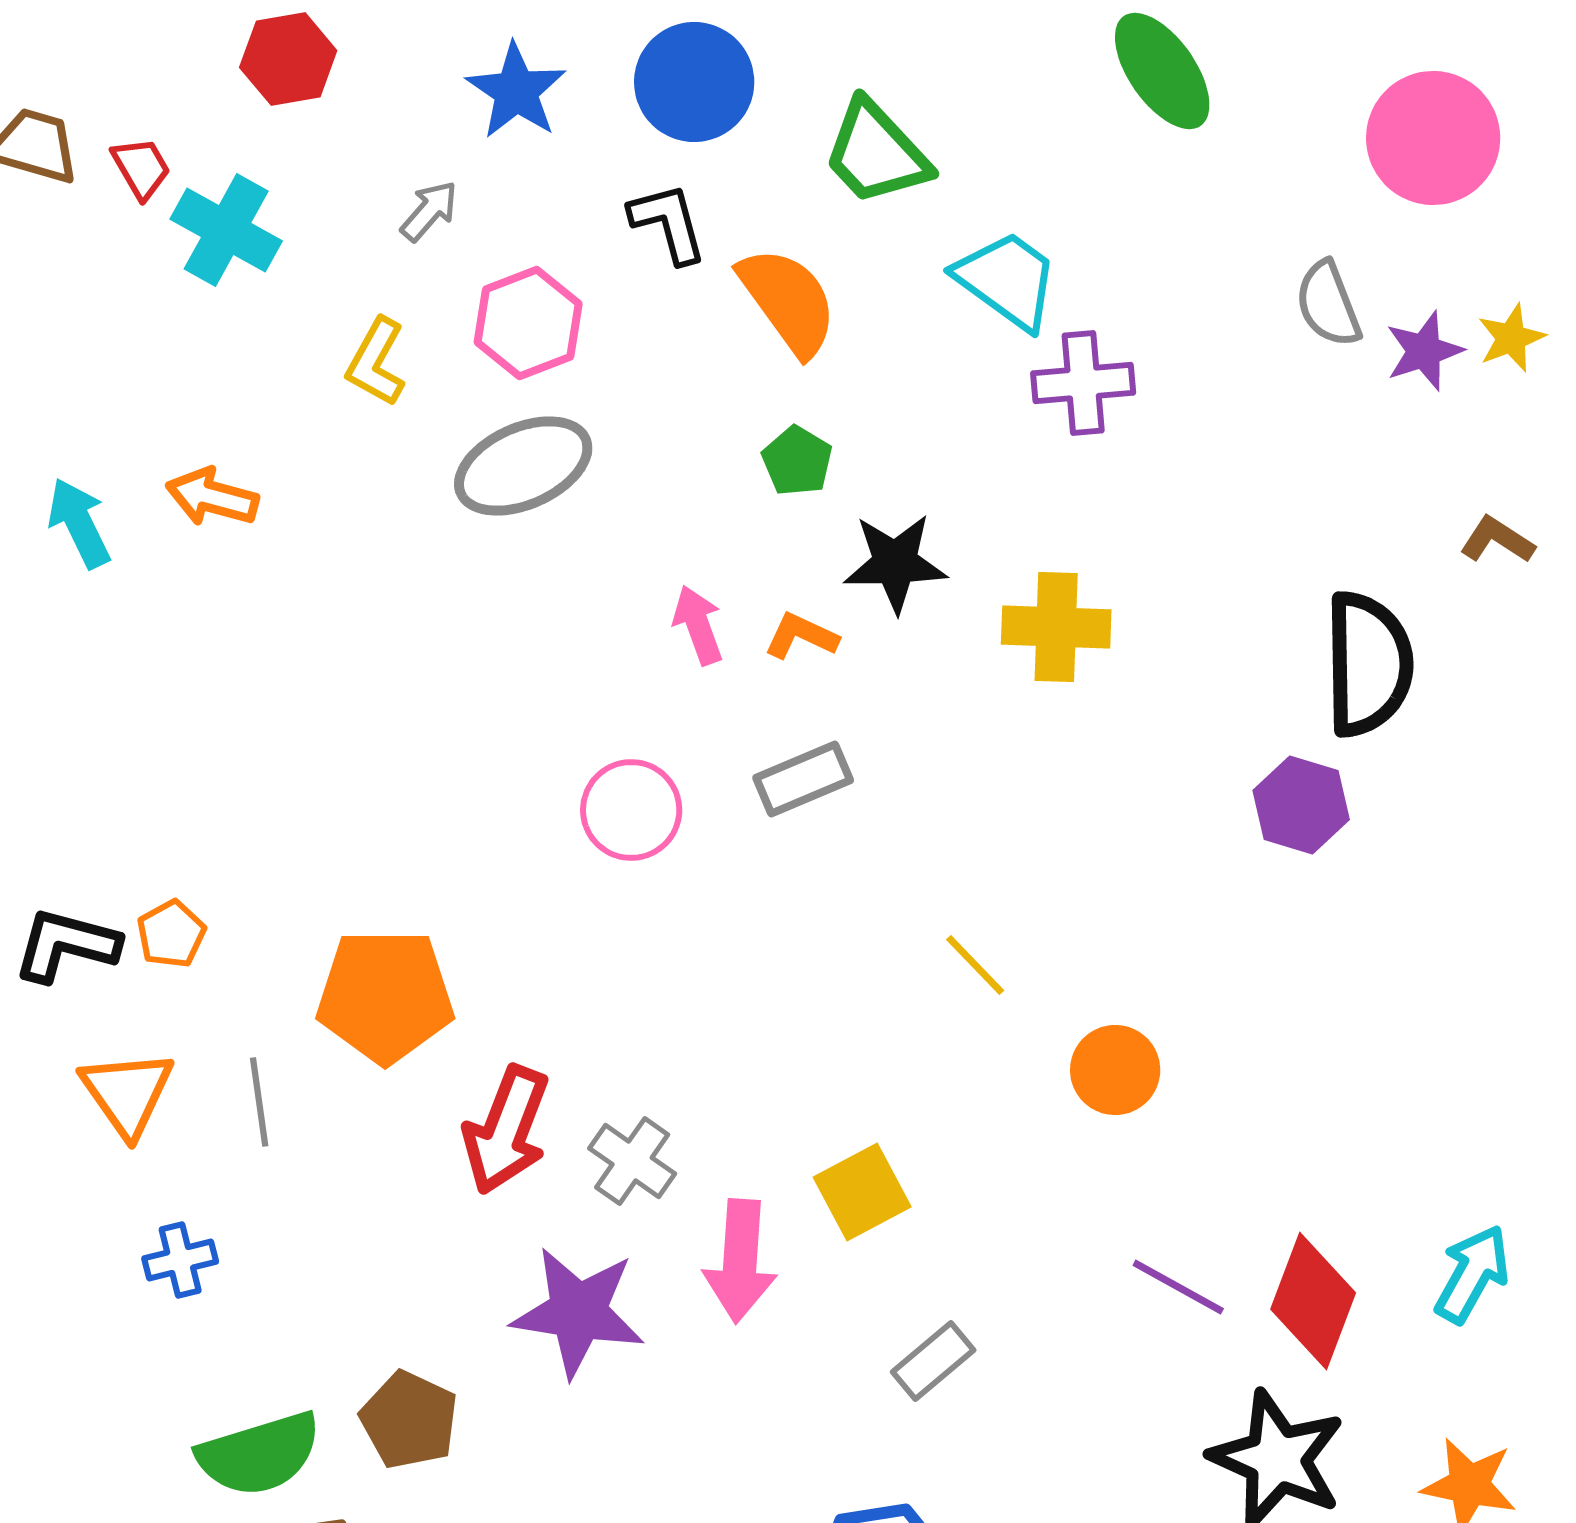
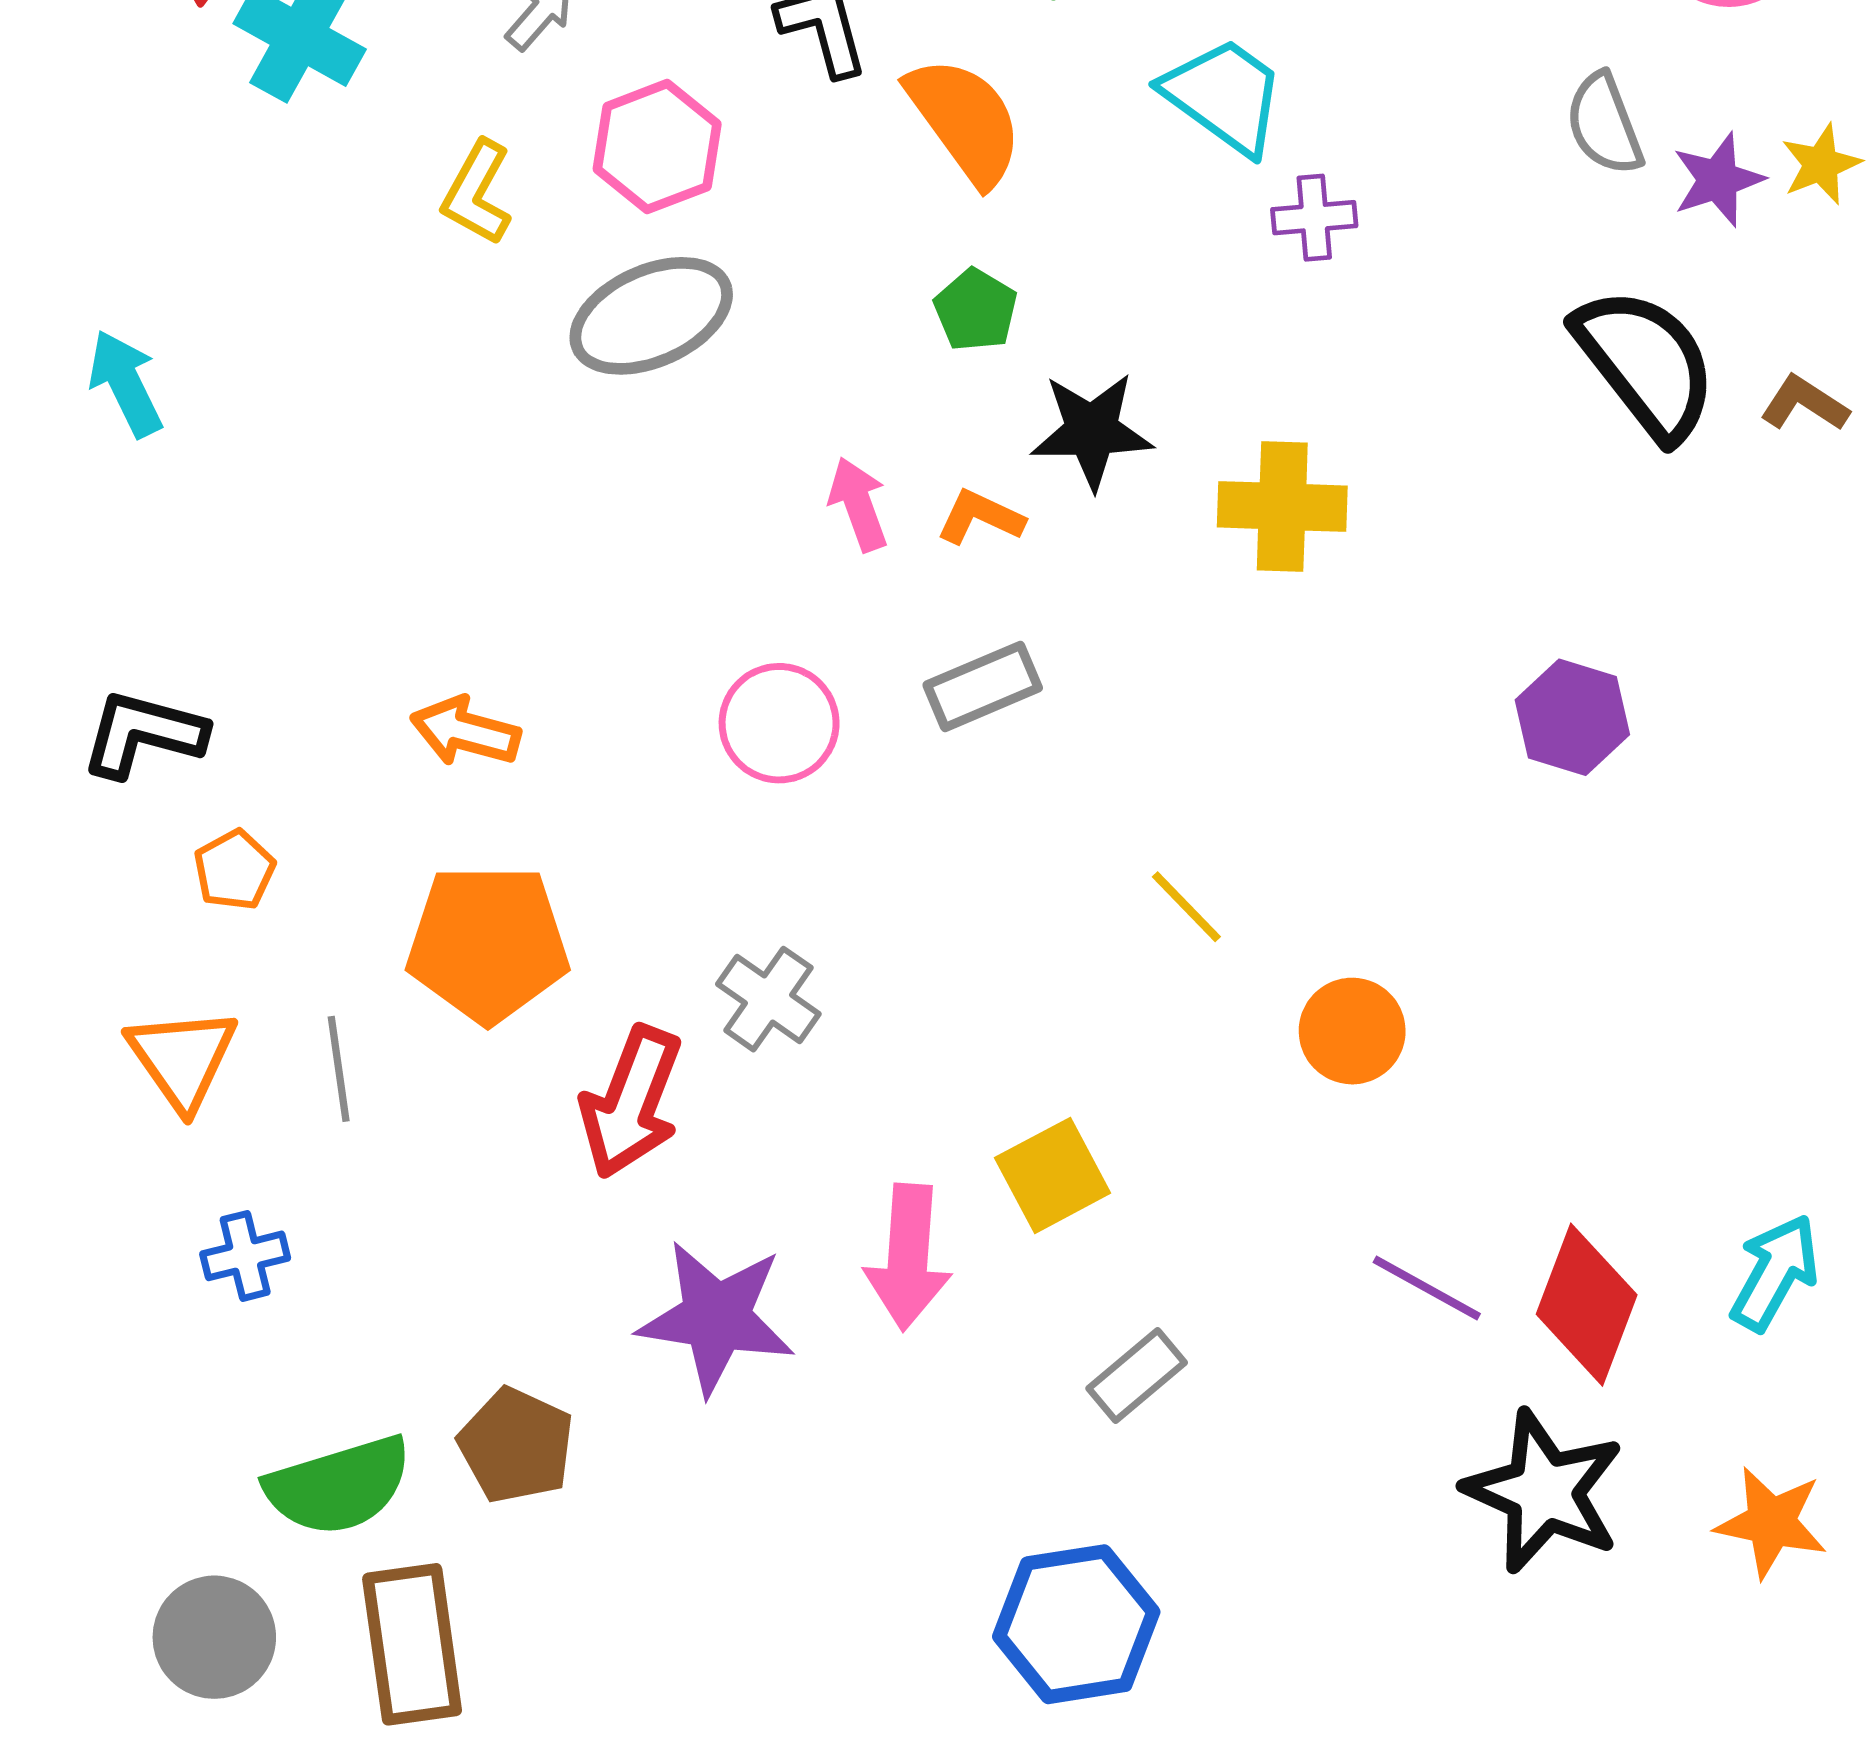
purple cross: (1083, 383) -> (1314, 218), size x0.7
orange arrow: (212, 497) -> (465, 731), moved
black semicircle: (1368, 664) -> (1646, 363), moved, turned -37
black L-shape: (66, 945) -> (143, 734), moved
gray cross: (632, 1161) -> (768, 999), moved

